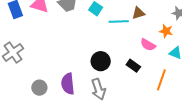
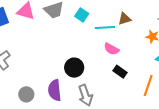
pink semicircle: (148, 45) -> (111, 49), moved
black circle: (101, 61) -> (74, 68), moved

